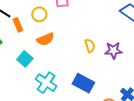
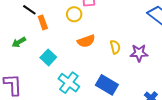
yellow circle: (39, 14) -> (74, 14), moved
orange semicircle: (45, 39) -> (86, 41), moved

